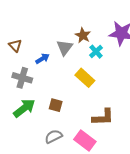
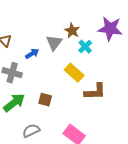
brown L-shape: (103, 117) -> (95, 92), moved
gray semicircle: (54, 136) -> (31, 131), moved

